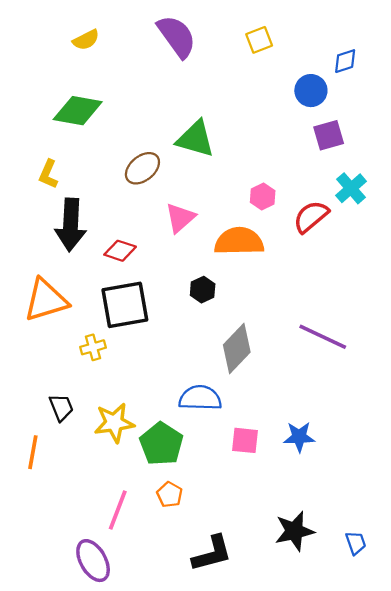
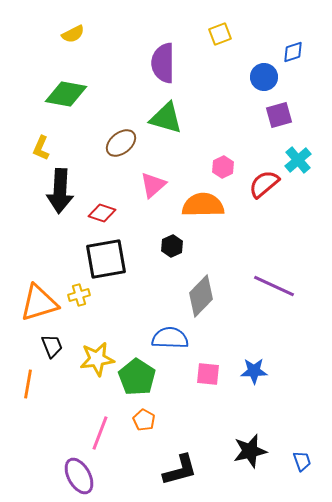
purple semicircle: (177, 36) -> (163, 63), moved, turned -144
orange triangle: (46, 300) -> (39, 303), moved

